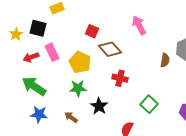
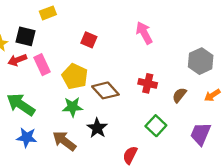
brown diamond: (110, 49) -> (105, 90), moved
red arrow: (31, 57) -> (17, 60), moved
brown semicircle: (165, 60) -> (179, 95), moved, turned -152
red cross: (120, 78) -> (148, 83), moved
brown arrow: (71, 117) -> (64, 141), size x1.5

